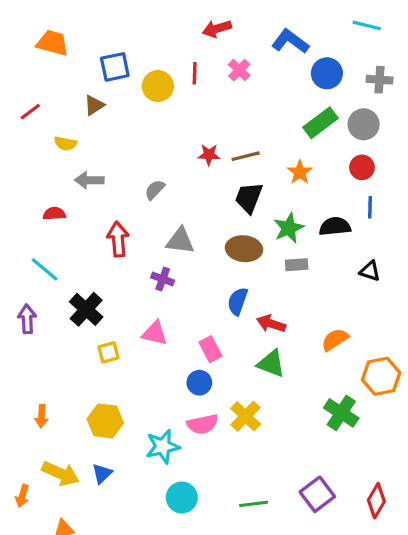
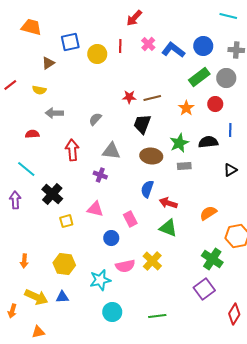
red arrow: (217, 29) -> (134, 18), turned -30
blue L-shape: (290, 41) -> (173, 50), moved
brown triangle: (94, 105) -> (48, 63), moved
red line: (30, 112) -> (10, 85), moved
red circle: (362, 167) -> (215, 104), moved
black trapezoid: (249, 198) -> (142, 124), moved
black triangle: (370, 271) -> (230, 170), turned -48
blue circle: (199, 383) -> (111, 238), moved
blue triangle: (102, 474) -> (62, 297), turned 40
purple square: (317, 494) -> (204, 289), moved

